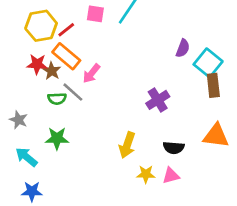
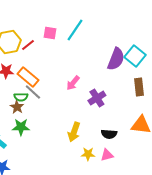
purple semicircle: (183, 48) -> (116, 59), size x1.6
orange rectangle: (66, 56) -> (28, 77), moved
cyan square: (208, 63) -> (135, 56), moved
brown star: (52, 71) -> (17, 107), moved
pink arrow: (91, 73) -> (73, 83), moved

